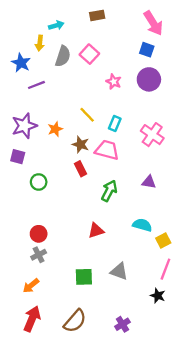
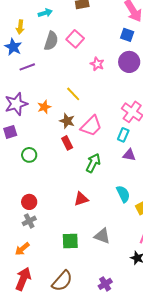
yellow arrow: (40, 43) -> (20, 27), moved
cyan rectangle: (115, 124) -> (123, 135), moved
pink trapezoid: (107, 150) -> (91, 126), turned 120
purple square: (18, 157) -> (10, 132), turned -32
cyan semicircle: (142, 225) -> (123, 194), turned 48

